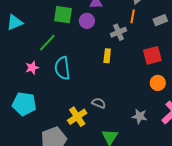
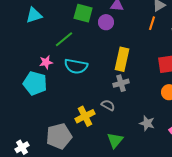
gray cross: (118, 32) -> (121, 83), moved
yellow rectangle: (107, 56) -> (122, 59), size x1.6
cyan semicircle: (62, 68) -> (76, 66), turned -80
cyan pentagon: (24, 104) -> (35, 83), moved

